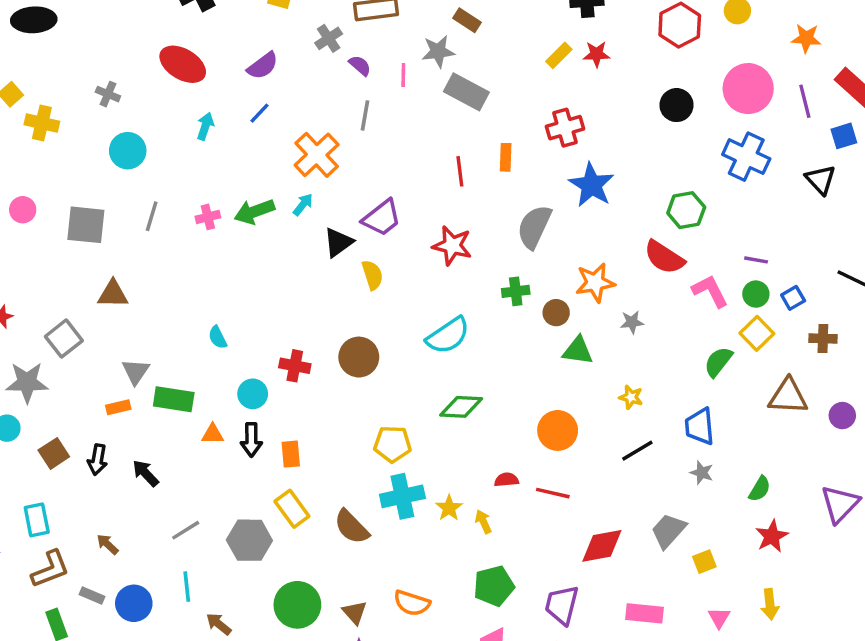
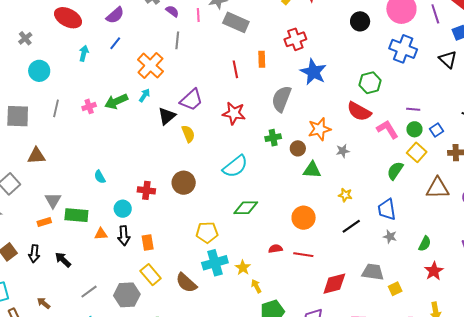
gray cross: (108, 94) -> (25, 38), turned 32
yellow arrow: (483, 522) -> (256, 286), moved
gray trapezoid: (668, 531) -> (373, 272), turned 60

